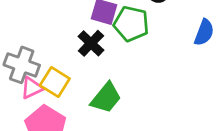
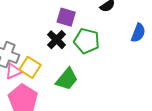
green pentagon: (131, 24) -> (87, 41), moved

